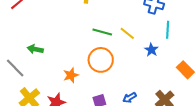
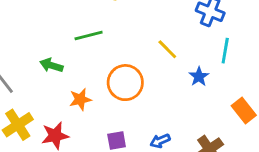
green line: (102, 32) -> (89, 36), moved, turned -36
green arrow: (35, 49) -> (51, 65), moved

